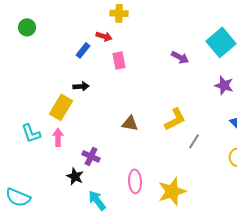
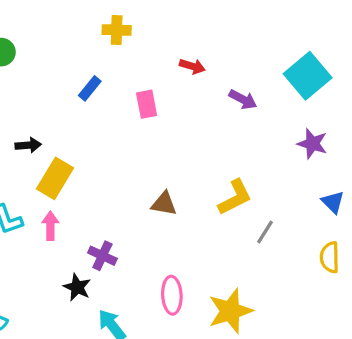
yellow cross: (119, 13) -> (117, 30), moved
red arrow: (104, 36) -> (192, 66), moved
black arrow: (81, 86) -> (28, 145), moved

